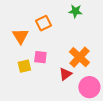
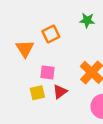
yellow square: (24, 66) -> (37, 93), moved
red triangle: (65, 74) -> (60, 92), moved

